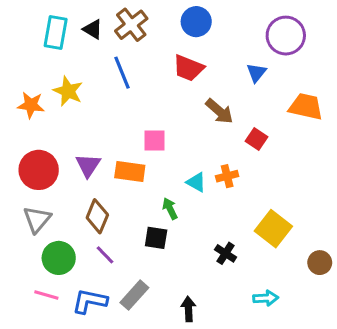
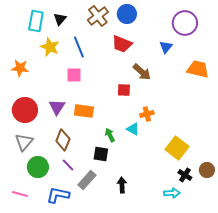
brown cross: (131, 25) -> (98, 16), moved
black triangle: (93, 29) -> (60, 19), turned 40
yellow star: (68, 91) -> (50, 47), moved
red square: (256, 139) -> (124, 90), moved, turned -32
pink square: (154, 141) -> (74, 75), moved
cyan triangle: (196, 182) -> (133, 129), moved
black cross: (226, 253) -> (185, 175), moved
pink line: (46, 295) -> (20, 194), moved
gray rectangle: (134, 295) -> (87, 180), moved
black arrow: (188, 309) -> (122, 185), moved

